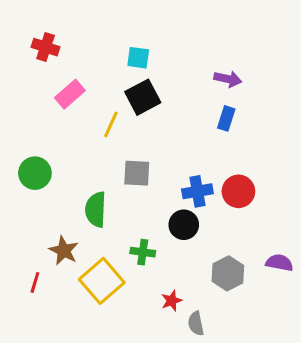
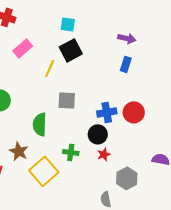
gray hexagon: (228, 273) -> (127, 178), moved
red star: (172, 301) -> (104, 154), moved

